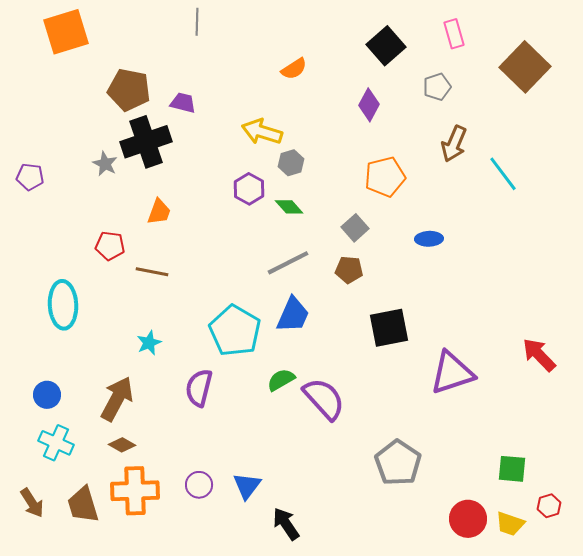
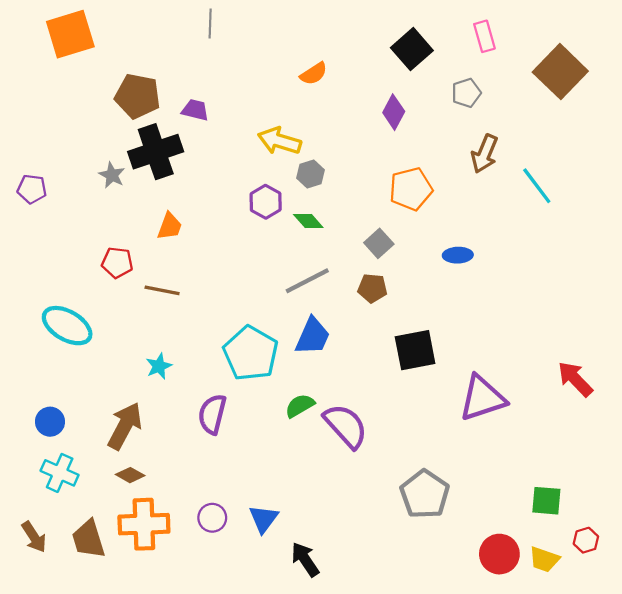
cyan ellipse: (63, 305) -> (67, 326), turned -57

